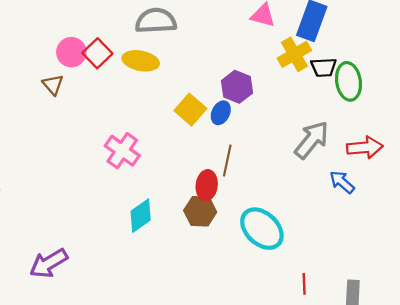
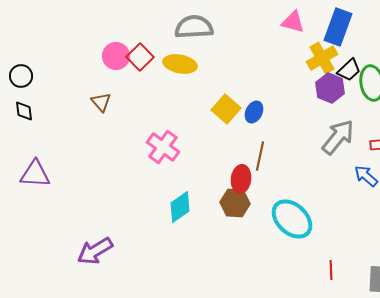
black trapezoid: (324, 67) -> (349, 70), turned -40
brown triangle: (53, 85) -> (101, 102), moved
purple hexagon: (237, 87) -> (330, 88), moved

